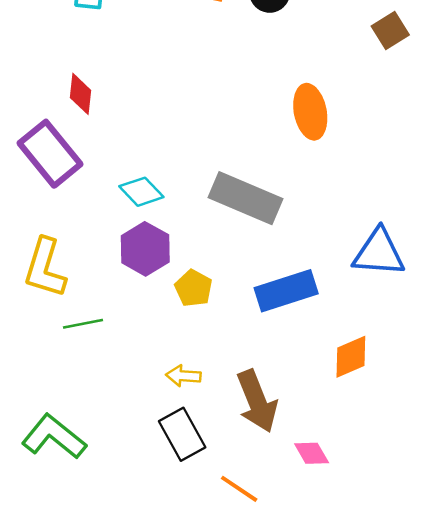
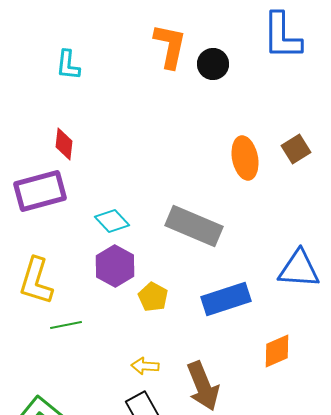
brown square: (390, 30) -> (296, 149), moved
purple rectangle: (50, 154) -> (40, 191), turned -66

